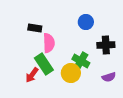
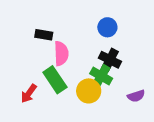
black cross: (106, 45) -> (110, 60), moved, turned 30
red arrow: (32, 75) -> (29, 93), moved

